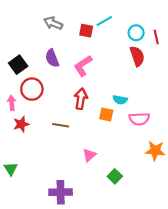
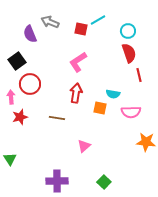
red line: (156, 37) -> (139, 75), moved
purple semicircle: (52, 58) -> (30, 34), moved
green square: (115, 176) -> (104, 182), moved

